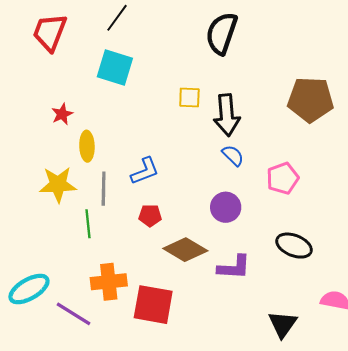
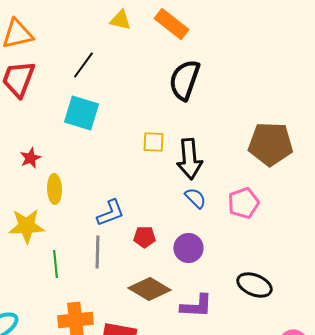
pink pentagon: (283, 178) -> (243, 203), moved
gray line: (104, 189) -> (97, 252), moved
red pentagon: (150, 216) -> (144, 237), moved

